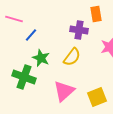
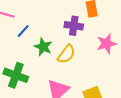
green star: (41, 58) -> (43, 47), moved

